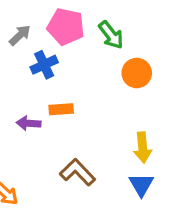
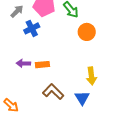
orange rectangle: (61, 109) -> (42, 65), moved
blue triangle: (141, 185) -> (82, 98), moved

